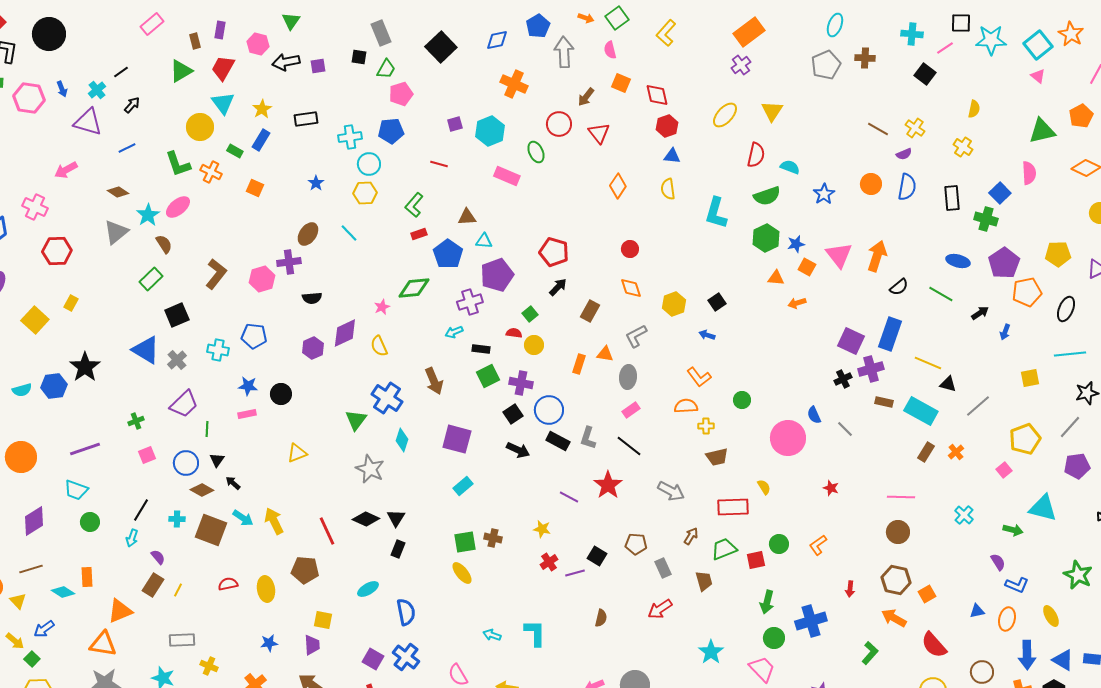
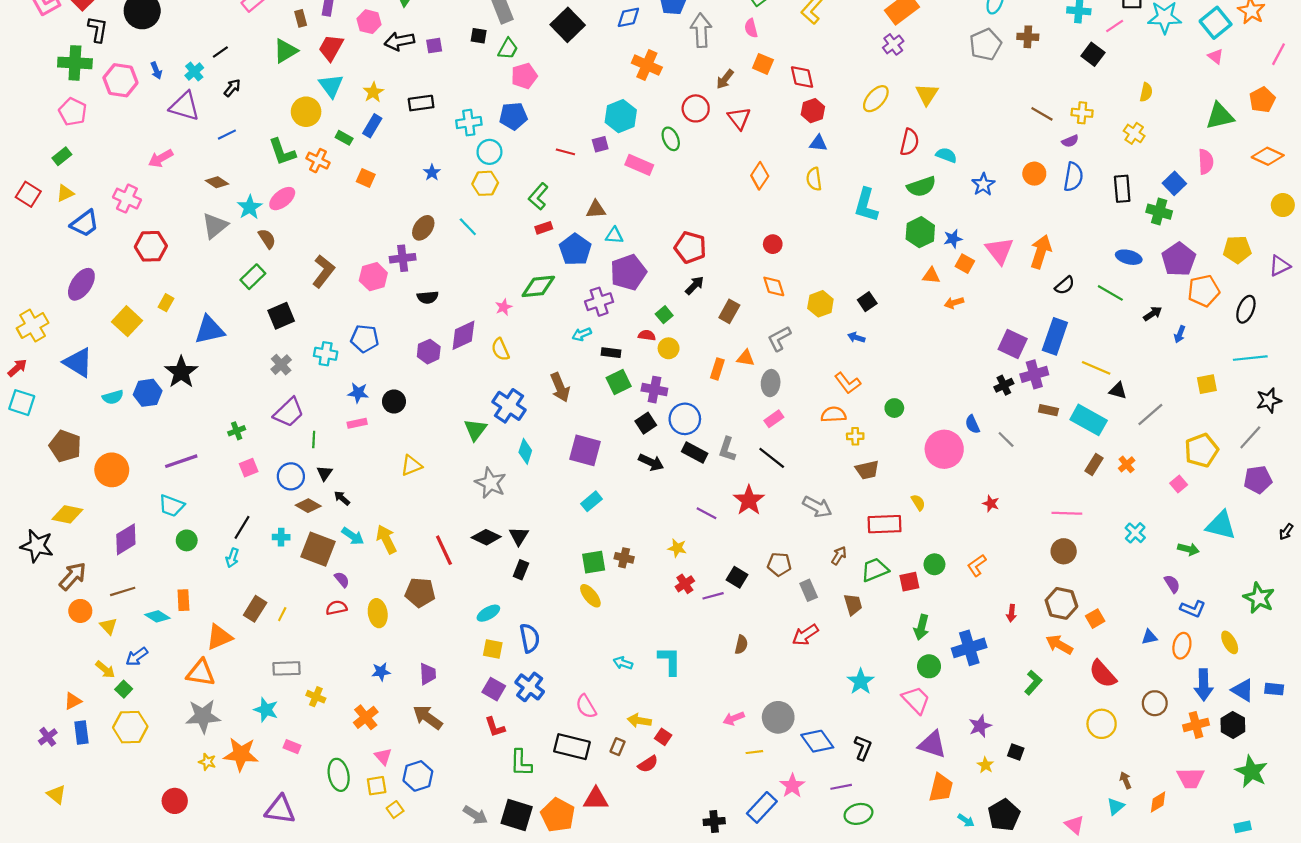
purple square: (455, 124) -> (600, 144), moved
yellow cross: (915, 128) -> (1082, 113), turned -30
blue triangle: (146, 350) -> (209, 330), moved, turned -44
purple semicircle: (158, 557) -> (342, 579), moved
yellow square: (323, 620) -> (493, 649), moved

